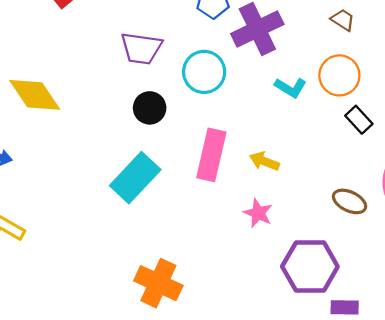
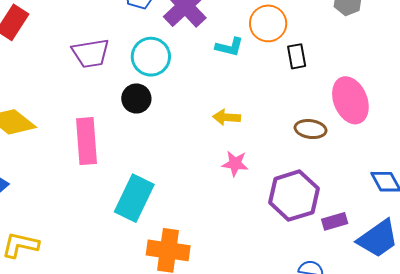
black circle: (150, 108) -> (136, 98), moved
black rectangle: (359, 120) -> (297, 56), turned 50
pink rectangle: (211, 155) -> (87, 141), moved
cyan rectangle: (135, 178) -> (134, 198), moved

